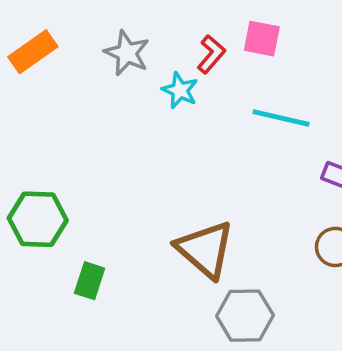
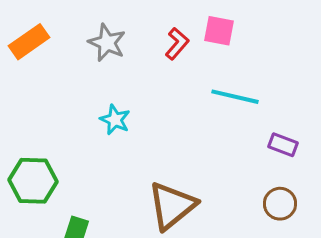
cyan star: (180, 90) -> (115, 120), moved
brown triangle: (205, 249) -> (172, 206), turned 40

